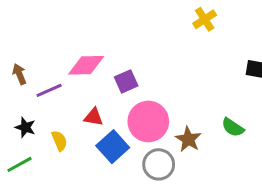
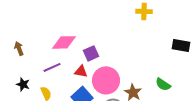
yellow cross: (205, 19) -> (144, 11), turned 35
purple line: (49, 90) -> (52, 67), moved
red triangle: (93, 117) -> (81, 71), moved

